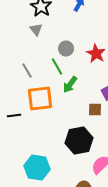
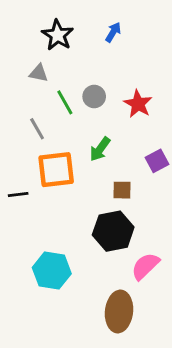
gray triangle: (36, 30) -> (39, 73), moved, turned -40
green line: (57, 67) -> (65, 102), moved
brown square: (95, 110) -> (122, 190), moved

